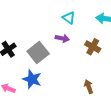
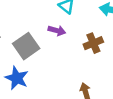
brown cross: (93, 47) -> (93, 43), turned 35

